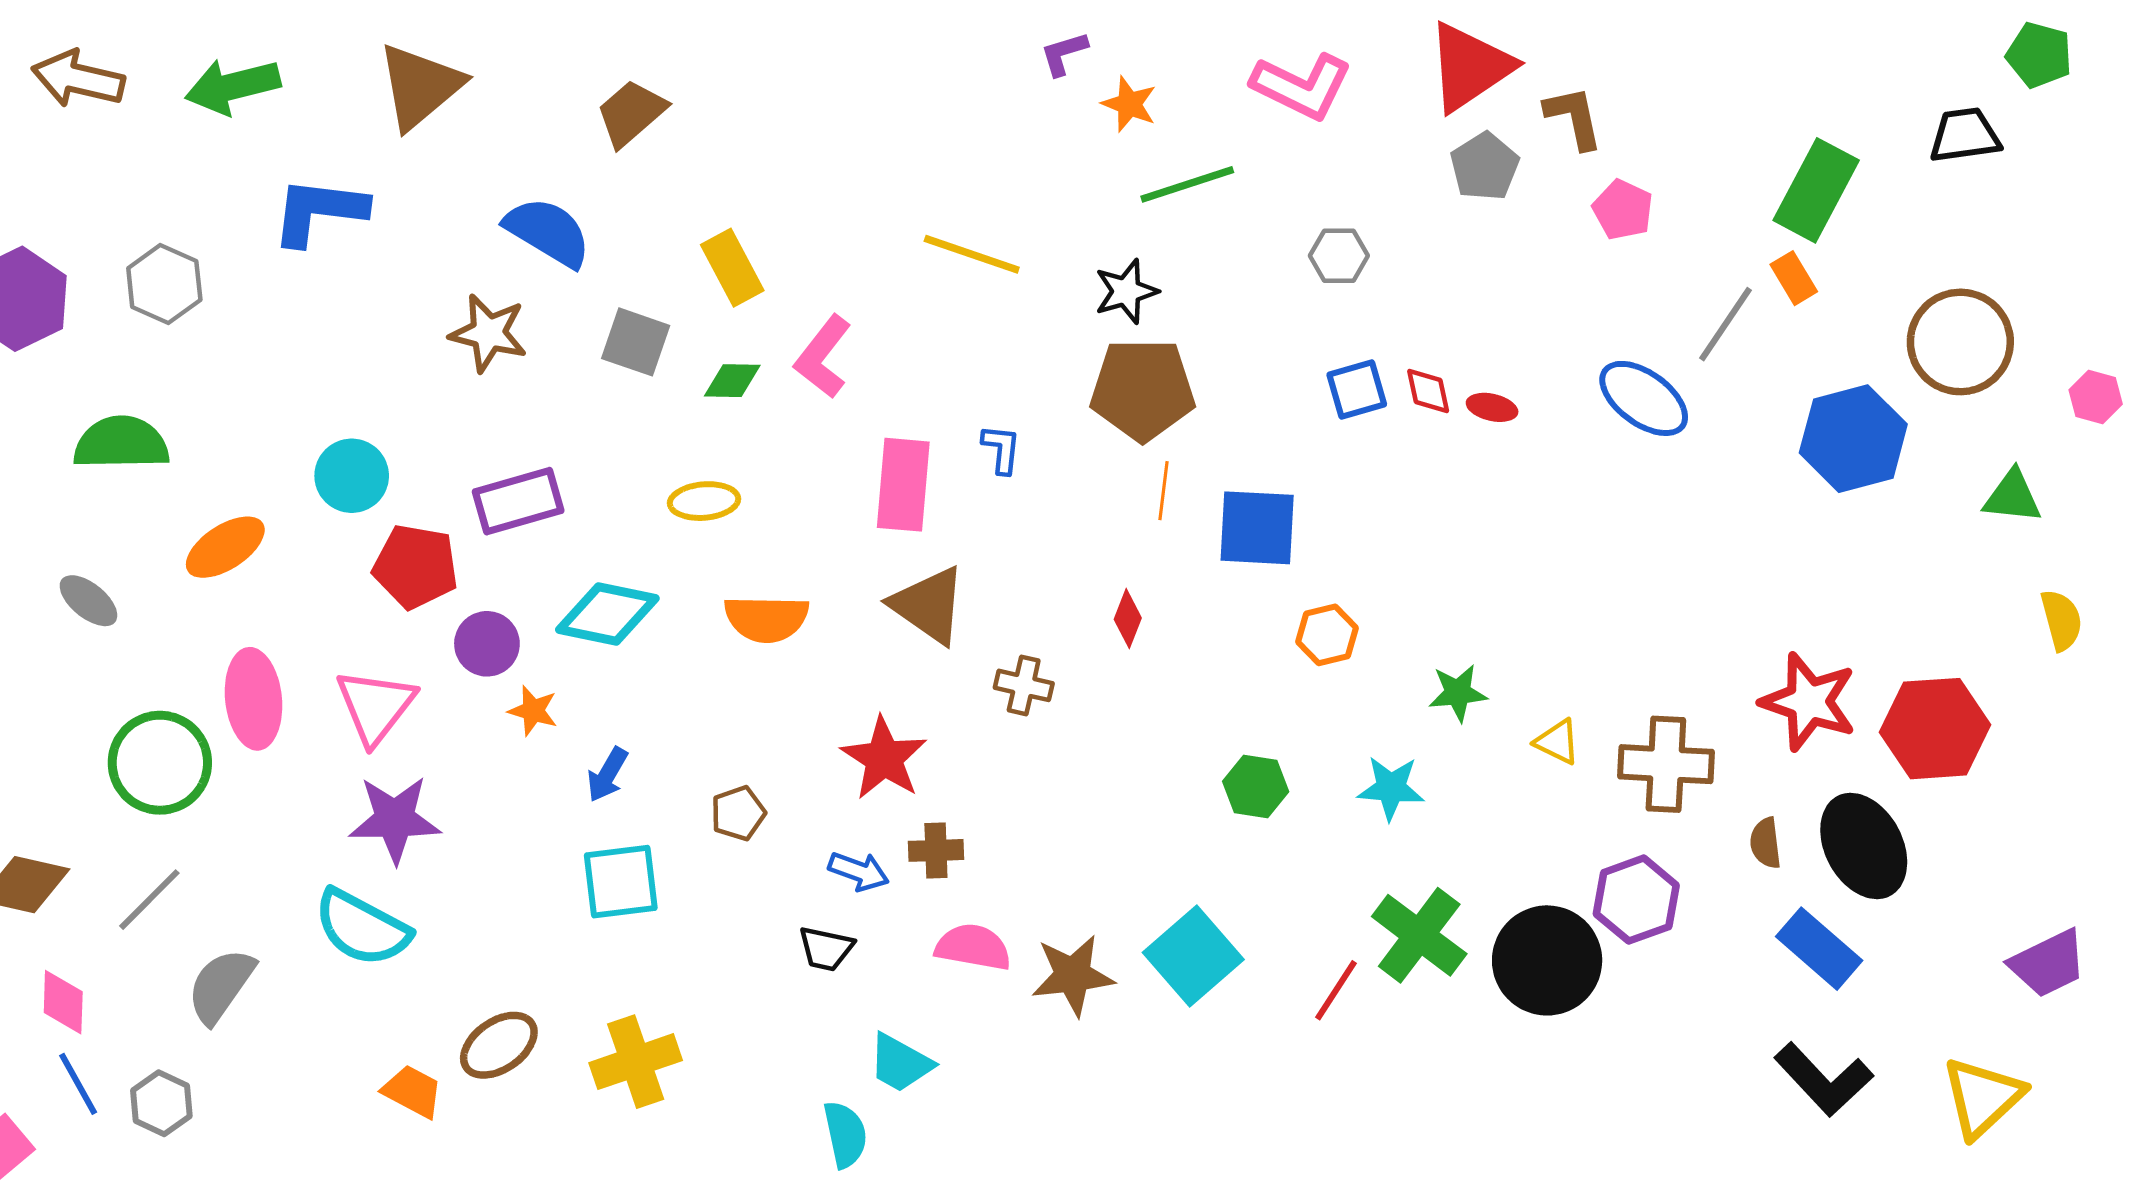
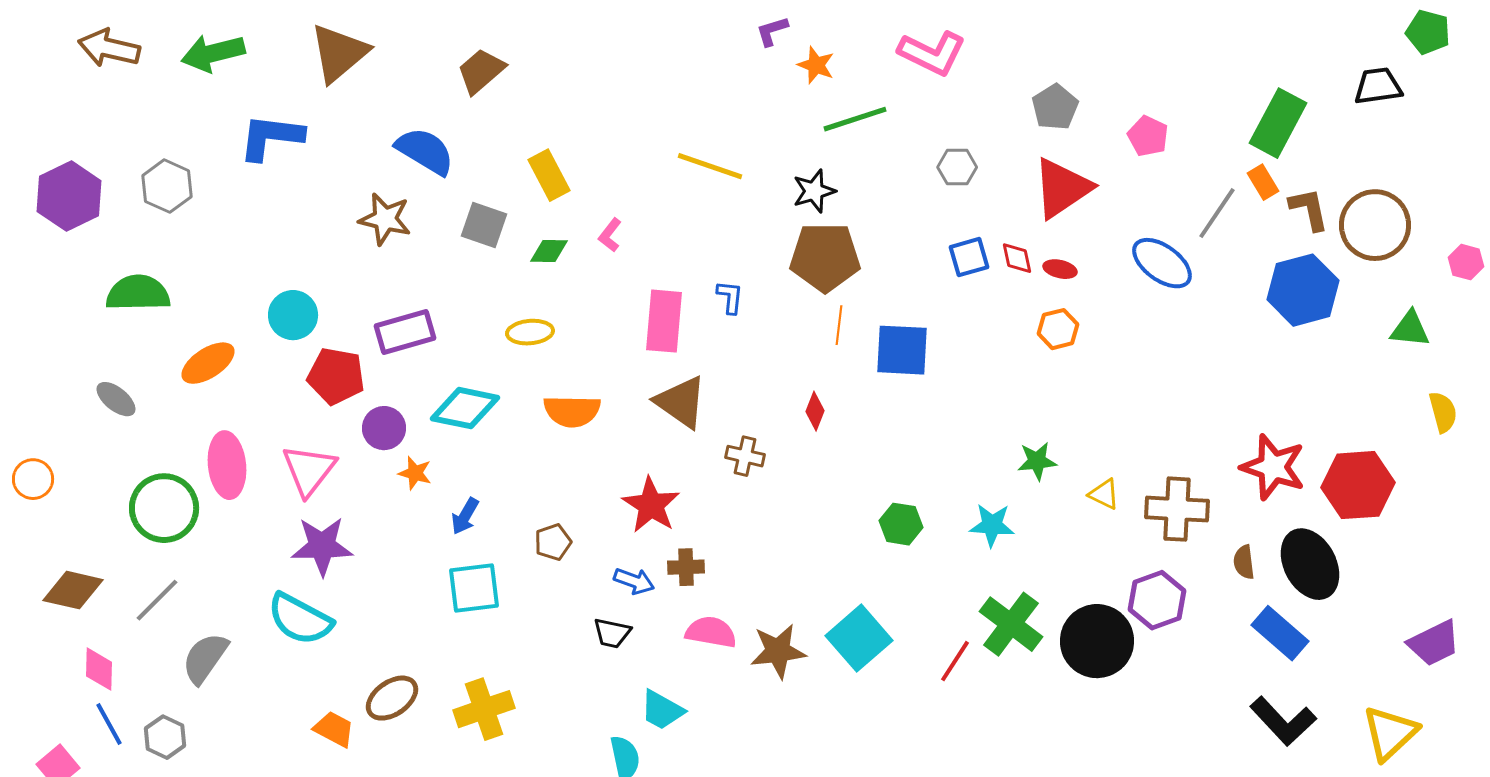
red triangle: (1470, 67) -> (1062, 188), moved
brown L-shape: (1574, 117) -> (1309, 209), moved
pink L-shape: (823, 357) -> (610, 235), size x0.6
orange hexagon: (1327, 635) -> (1058, 329), moved

